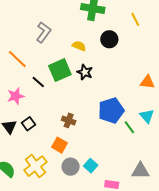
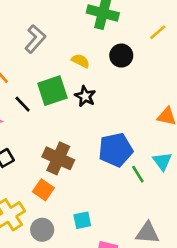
yellow line: (135, 19) -> (158, 32), turned 72
brown cross: (69, 120) -> (58, 158), size x1.6
cyan square: (91, 166) -> (82, 220), turned 32
gray circle: (71, 167) -> (42, 230), moved

